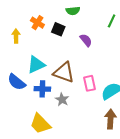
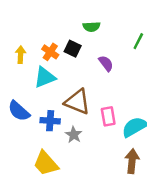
orange cross: (37, 23) -> (50, 52), moved
cyan triangle: (36, 65) -> (45, 77), moved

